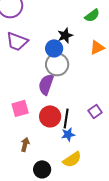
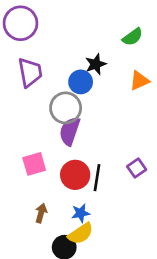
purple trapezoid: (17, 41) -> (30, 72), turned -120
gray circle: (57, 64) -> (66, 108), moved
blue star: (68, 134) -> (81, 213), moved
yellow semicircle: (72, 159) -> (81, 234), moved

